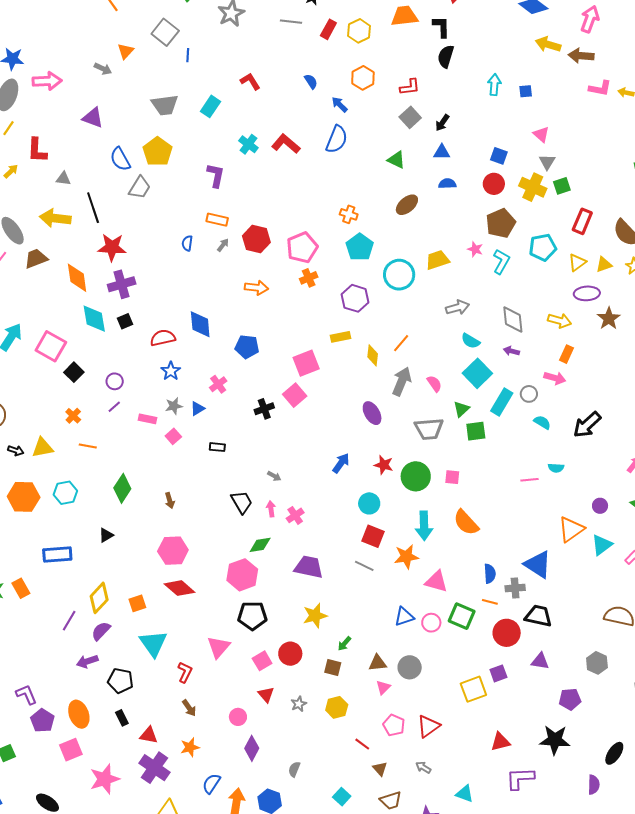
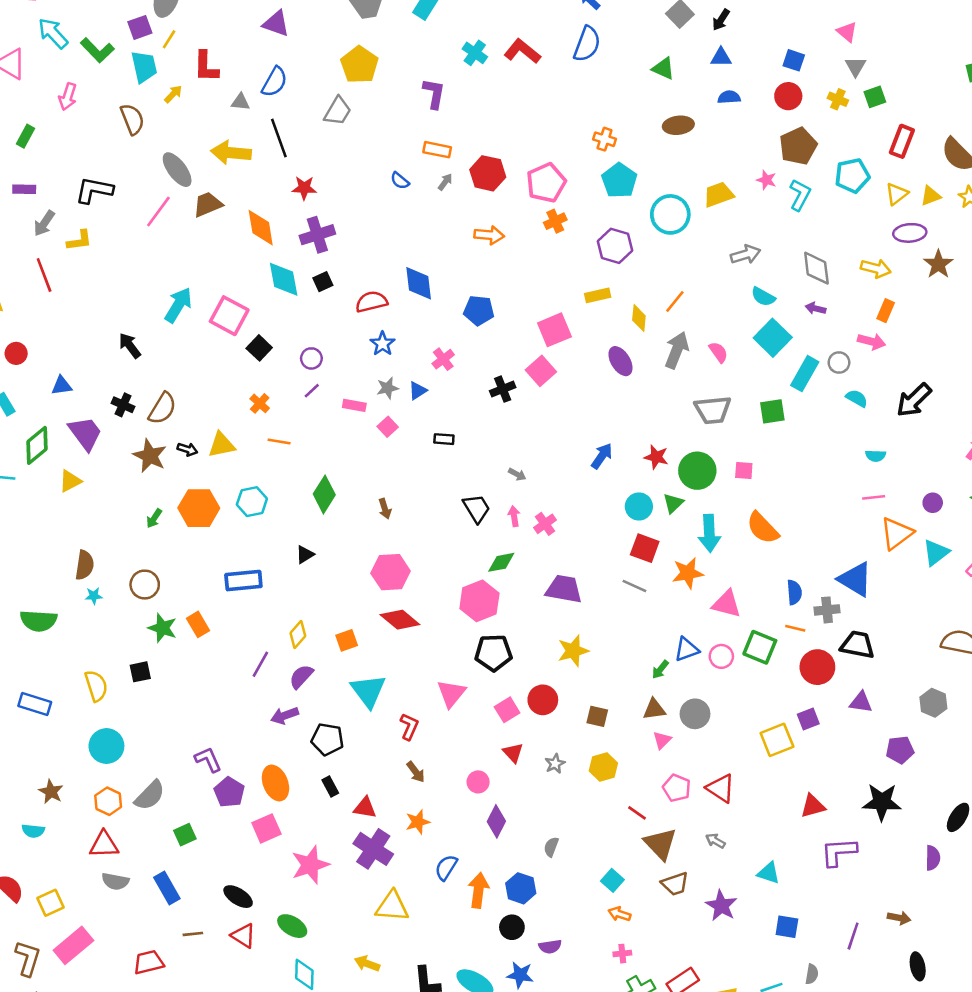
blue semicircle: (120, 159) -> (274, 82), moved, turned -120
yellow cross: (533, 187) -> (838, 99), size x0.6
brown ellipse: (407, 205) -> (678, 125), turned 35
blue semicircle: (187, 243) -> (400, 181), turned -56
red star: (112, 247) -> (304, 188), size x0.7
green triangle: (461, 409) -> (673, 503), moved
purple ellipse: (372, 413) -> (620, 361), moved
pink line: (529, 480) -> (874, 497), moved
yellow diamond: (99, 598) -> (298, 635), size x0.7
green arrow: (344, 644) -> (660, 669), moved
red triangle: (428, 726) -> (721, 788), turned -50
brown triangle: (380, 769) -> (660, 844), size x1.8

